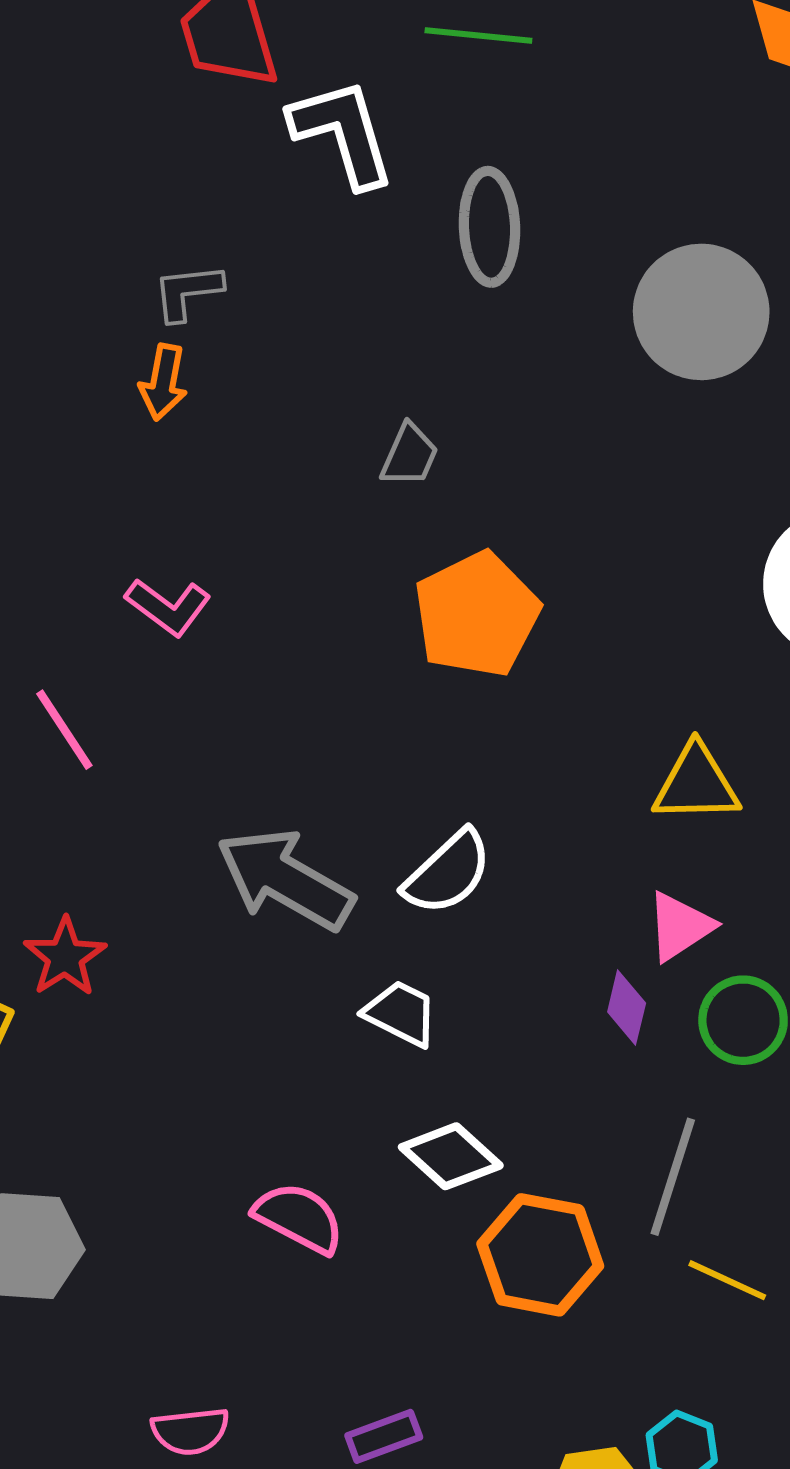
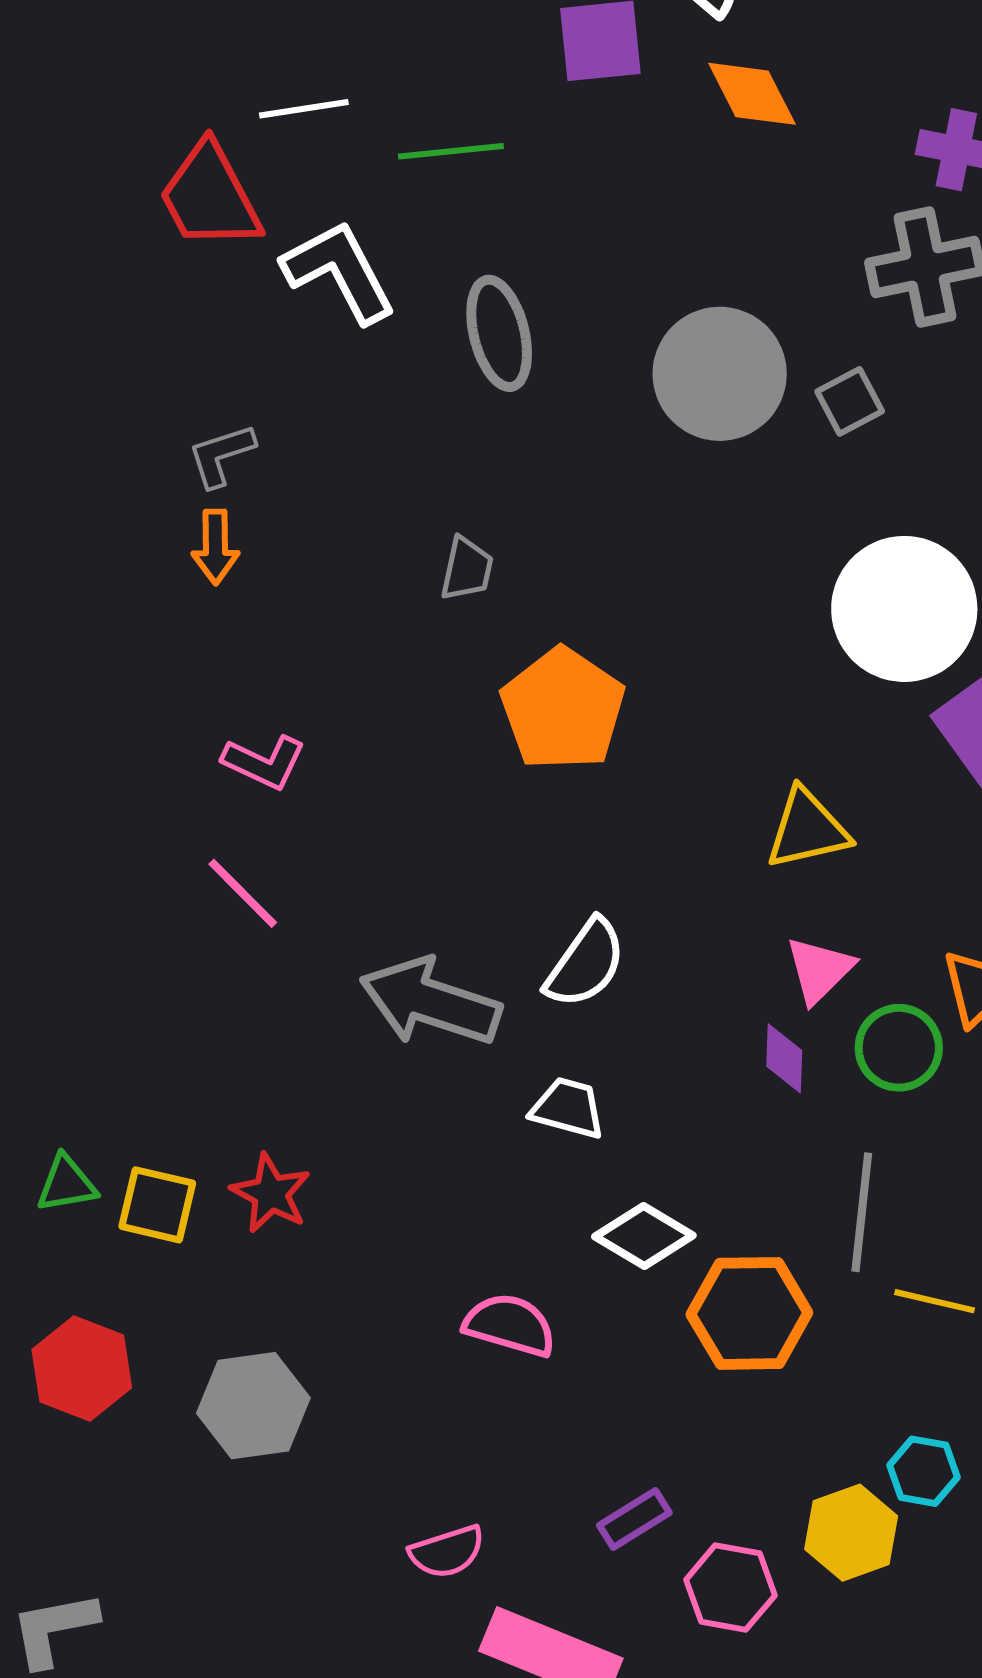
pink line: (64, 730) -> (243, 893), moved
red star: (65, 957) -> (271, 1193), moved

